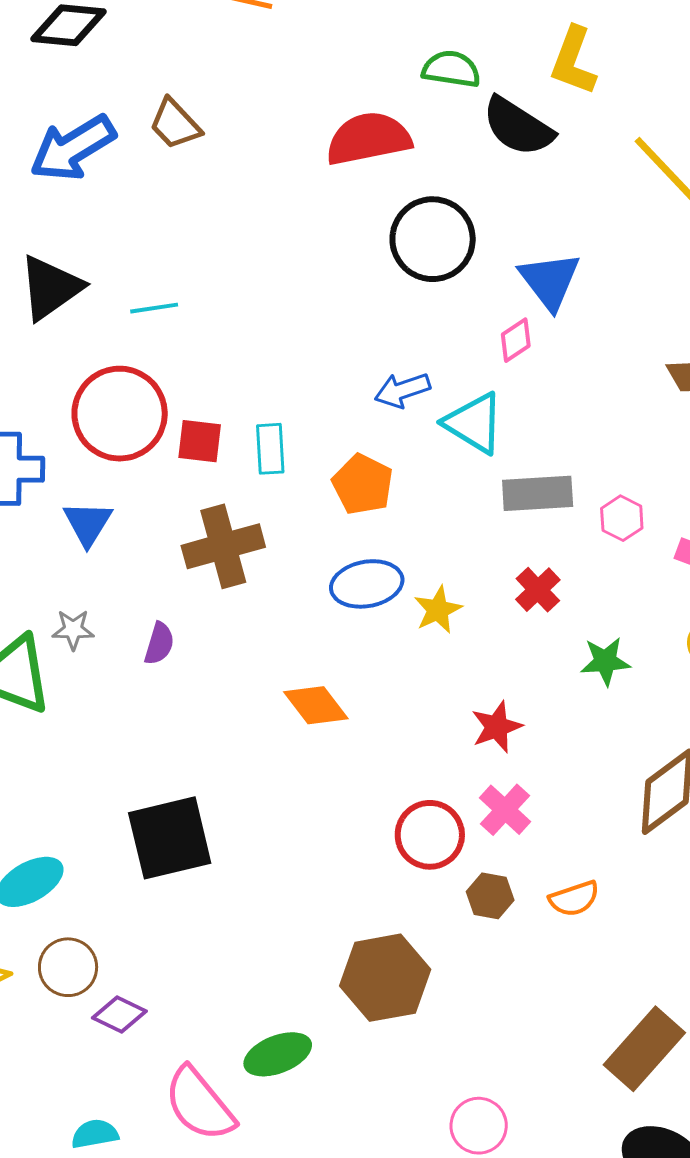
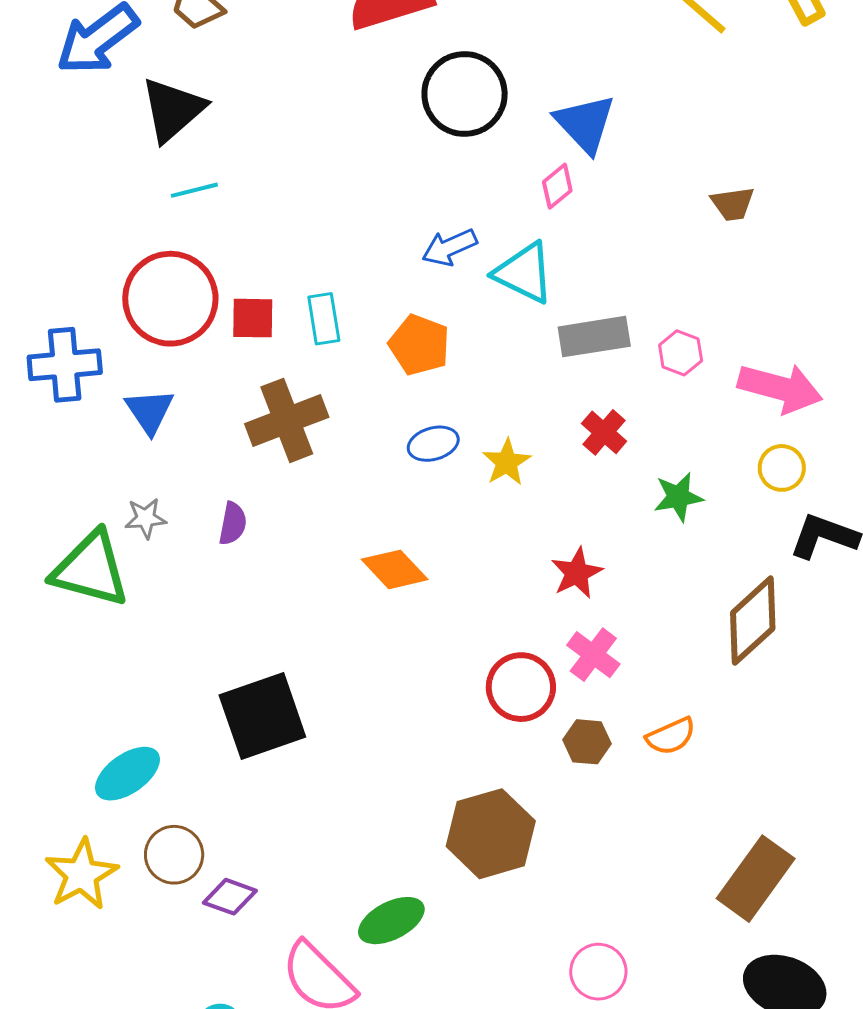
black triangle: (50, 288) -> (173, 110), moved
blue ellipse: (367, 584) -> (433, 444), size x0.7

